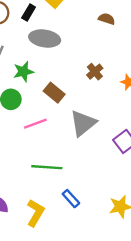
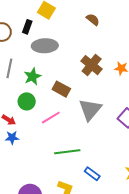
brown semicircle: (107, 19) -> (93, 20), turned 32
brown cross: (95, 72) -> (92, 65), size x1.5

